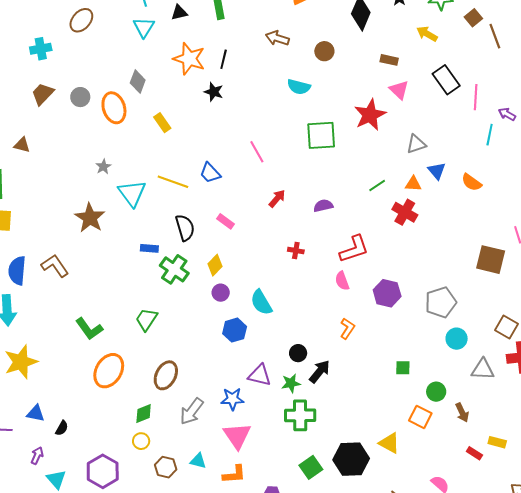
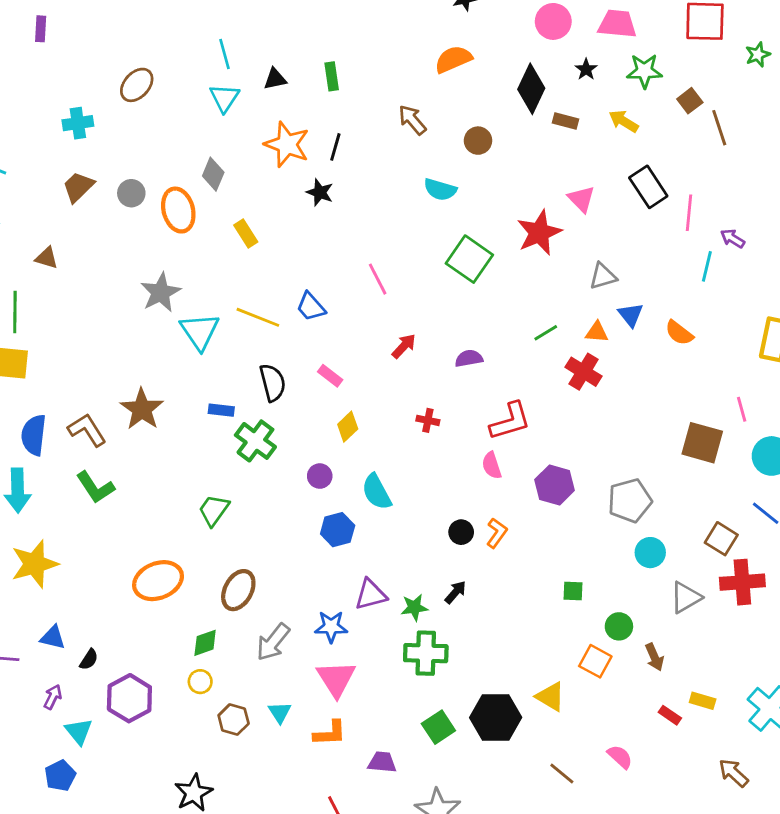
brown arrow: (277, 38) -> (412, 120), turned 30
brown rectangle: (389, 60) -> (565, 121), moved
green square: (321, 135) -> (469, 259), turned 36
gray star: (103, 167) -> (161, 293), size x1.8
brown star: (90, 218) -> (142, 409), moved
yellow diamond: (215, 265) -> (348, 427), moved
green L-shape: (89, 329) -> (95, 487), moved
black circle: (298, 353) -> (461, 532), moved
gray triangle: (483, 369) -> (686, 597), turned -35
orange ellipse: (109, 371) -> (158, 581), turned 36
black arrow: (320, 371) -> (455, 592), size x0.7
purple triangle: (260, 375) -> (371, 595), turned -30
cyan triangle: (198, 461) -> (280, 712), turned 42
purple hexagon: (103, 471) -> (129, 698), moved

